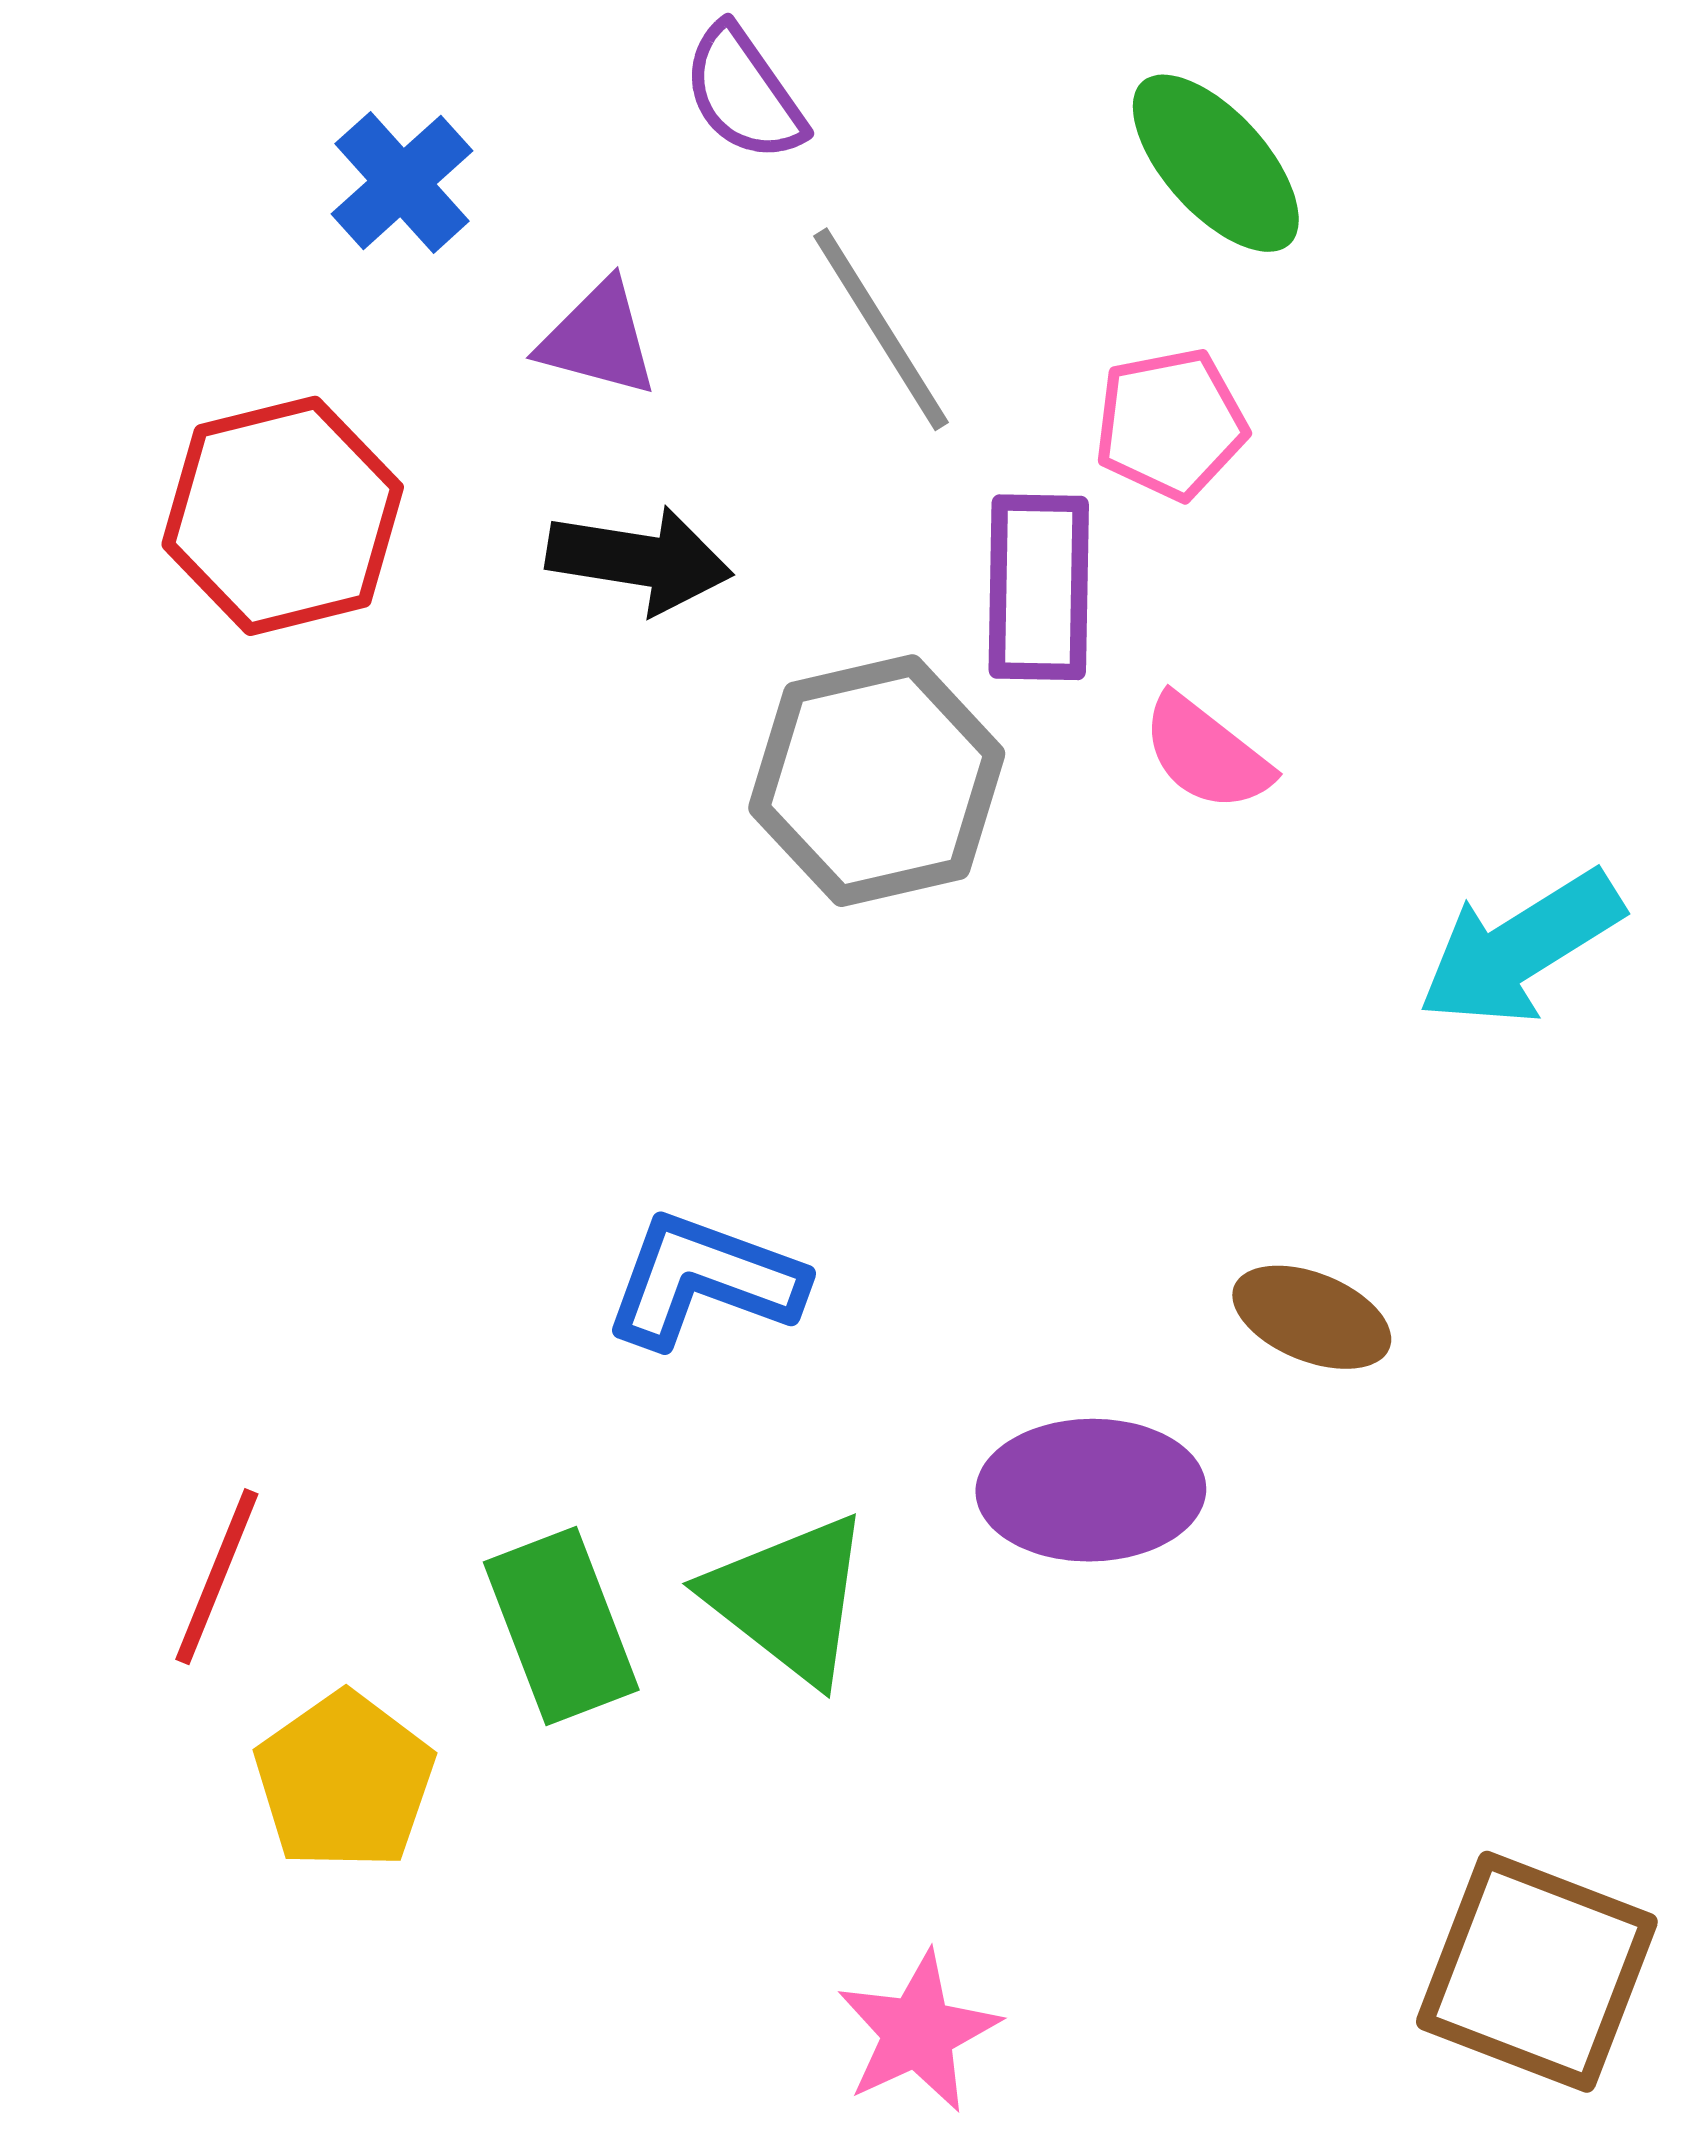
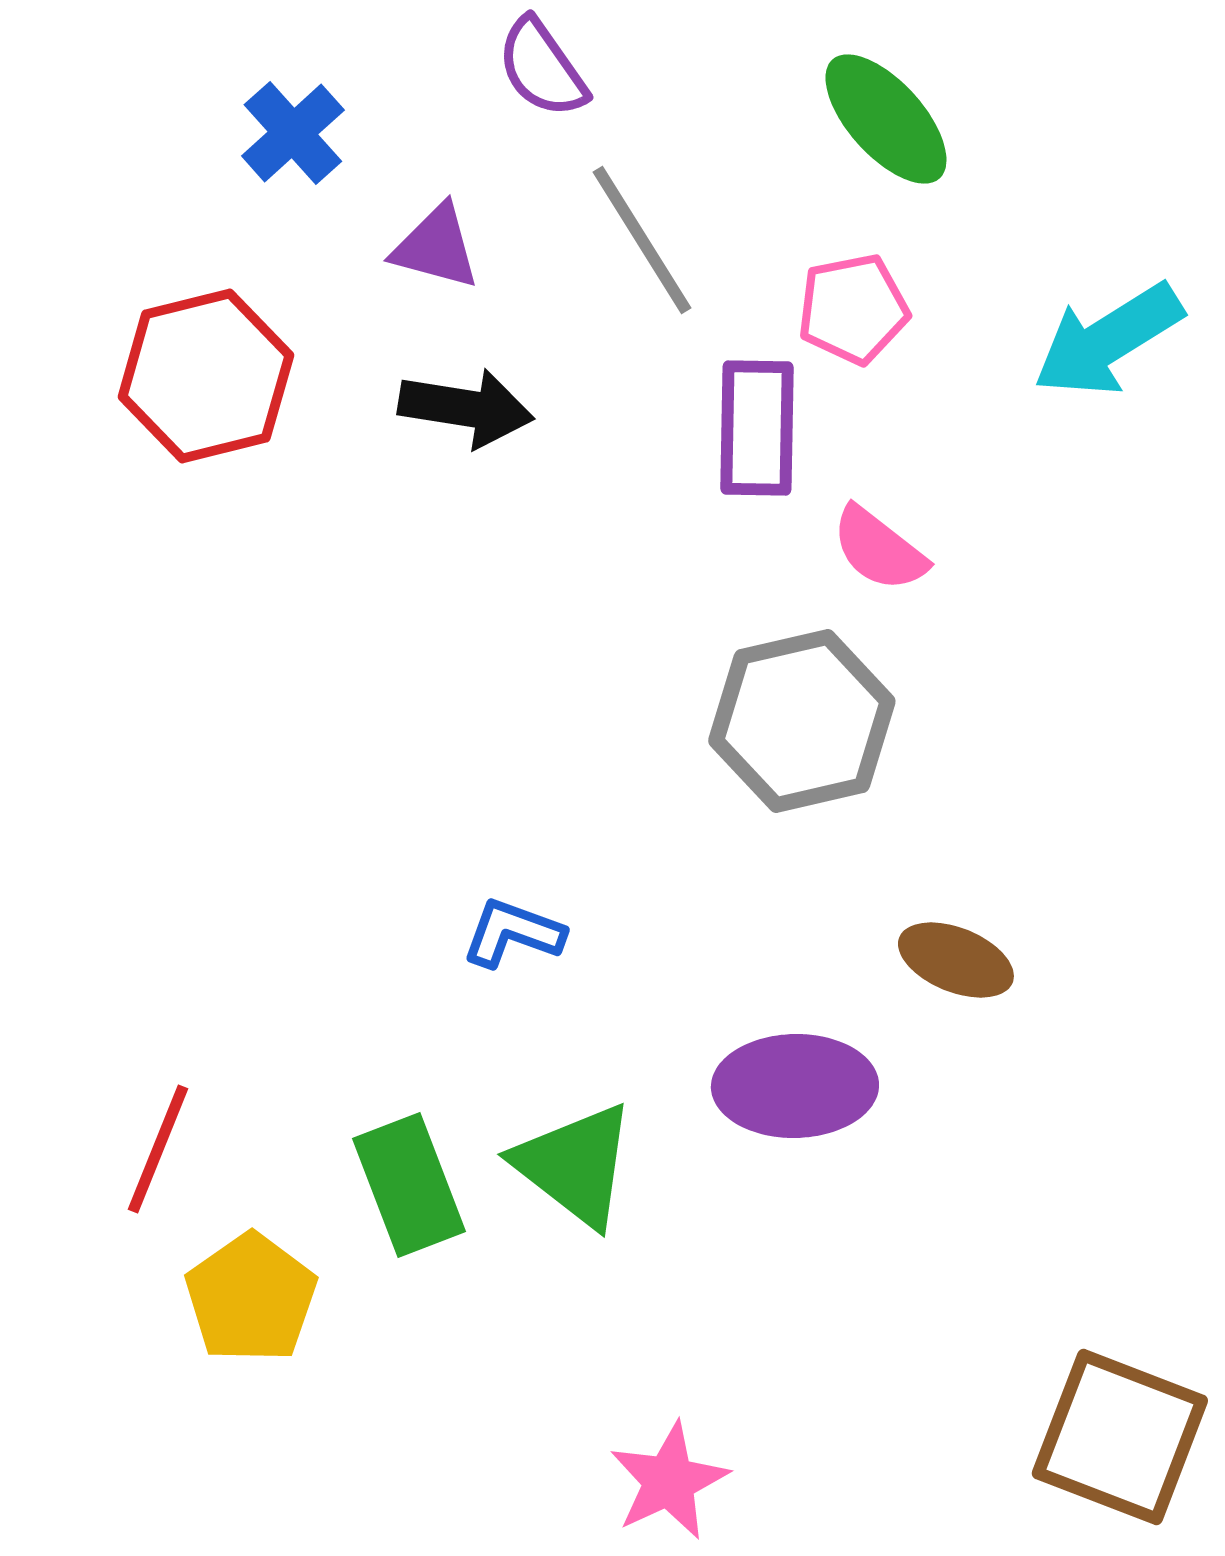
gray hexagon: (877, 781) -> (802, 721), moved
cyan arrow: (1520, 948) -> (1108, 340), moved
blue L-shape: (704, 1280) -> (513, 933), size x0.7

